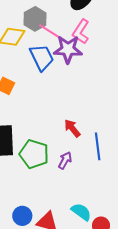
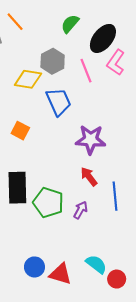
pink line: (50, 31) -> (86, 71), moved, turned 35
pink L-shape: (81, 32) -> (116, 62), moved
purple star: (68, 49) -> (91, 140), moved

